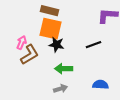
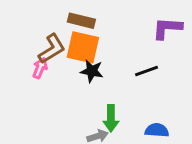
brown L-shape: (30, 55) -> (52, 49), moved
green arrow: (64, 69) -> (111, 118), moved, turned -90

